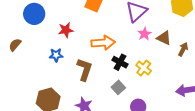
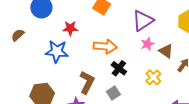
blue star: (56, 55) -> (57, 51), size x1.6
yellow cross: (144, 68) -> (153, 77), moved
brown L-shape: (85, 69) -> (87, 82), moved

